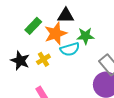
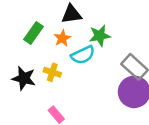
orange star: (56, 33) -> (62, 38), size x0.6
yellow cross: (43, 59) -> (52, 72), turned -32

